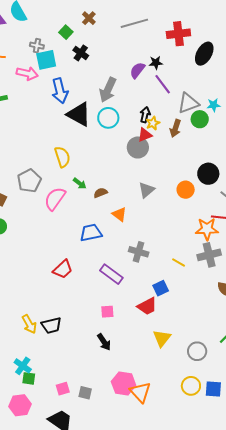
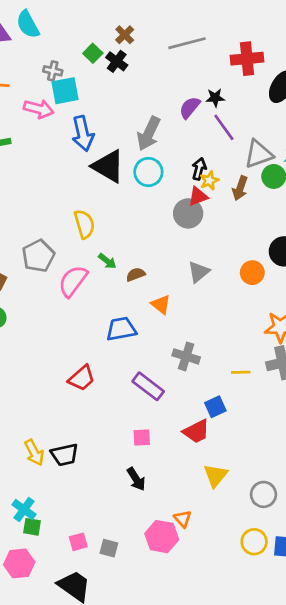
black cross: (81, 53) -> (117, 61), moved
yellow line: (179, 262) -> (241, 372), turned -32
orange triangle: (140, 392) -> (183, 519), moved, size x0.6

